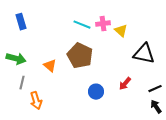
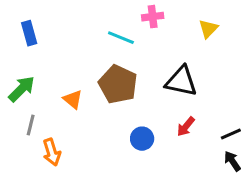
pink cross: (103, 24) -> (153, 17), moved
yellow triangle: (121, 31) -> (208, 29), moved, turned 32
black triangle: (144, 54) -> (181, 81), moved
green arrow: (16, 59) -> (22, 89), turned -60

